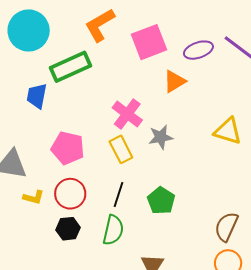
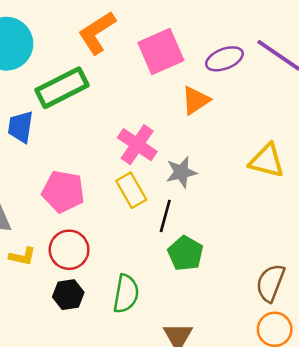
black line: (118, 194) -> (165, 216), moved

